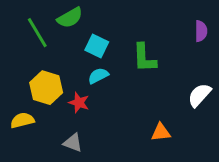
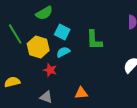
green line: (37, 33) -> (15, 34), moved
yellow hexagon: (46, 88) -> (38, 47), moved
orange triangle: (161, 132) -> (81, 93), moved

